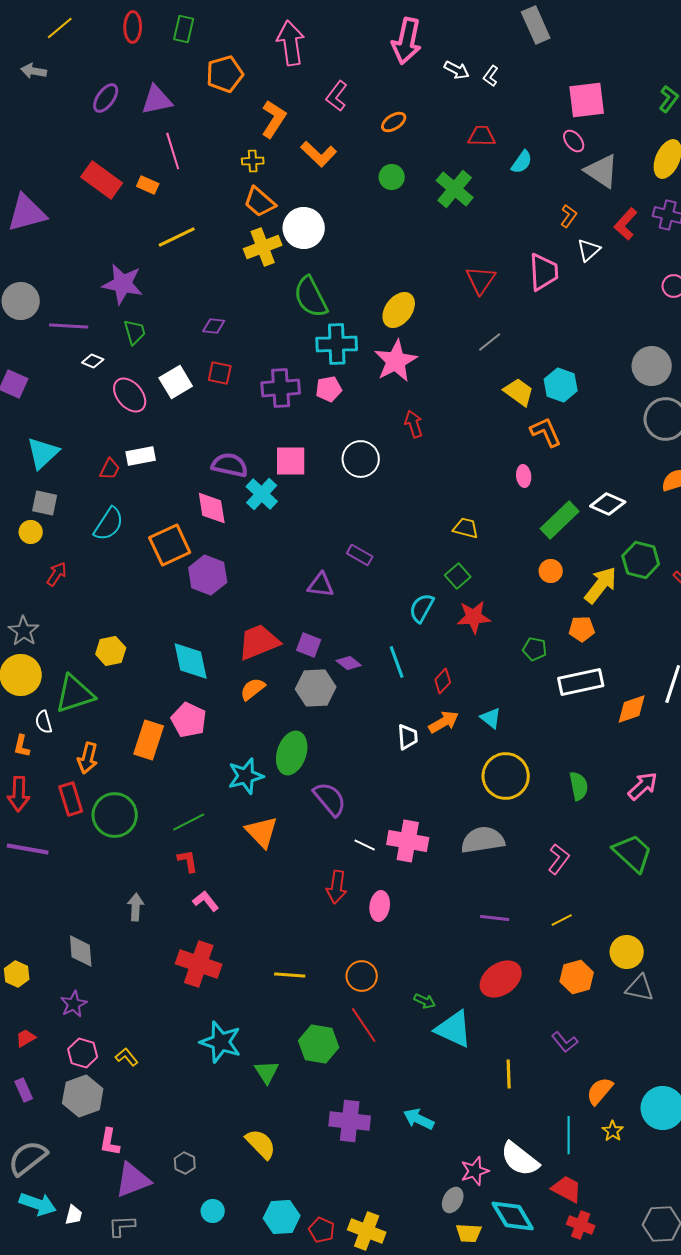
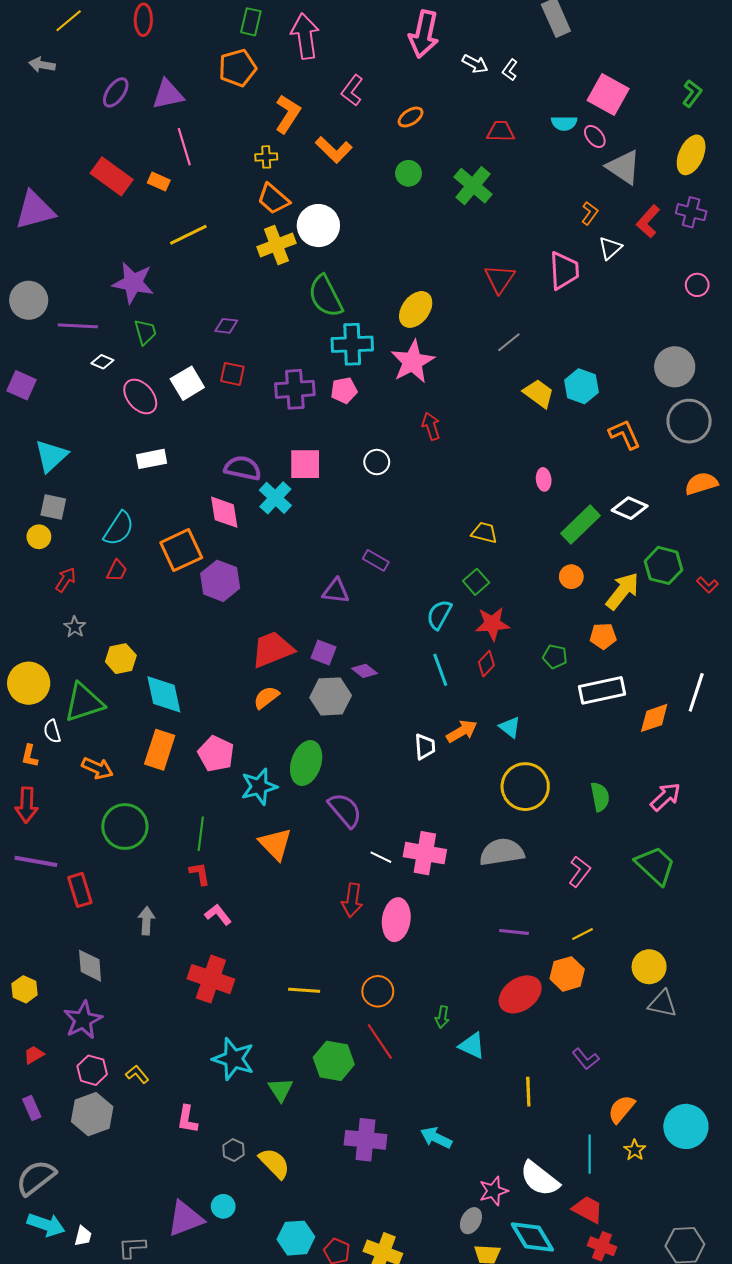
green rectangle: (184, 29) -> (251, 22), moved
pink square: (587, 100) -> (608, 94), turned 36
cyan semicircle: (522, 162) -> (564, 123), moved, turned 55
orange L-shape: (546, 432) -> (625, 434), moved
white circle: (361, 459) -> (377, 462), size x0.7
red trapezoid: (110, 469) -> (117, 571), moved
gray star: (24, 631) -> (75, 627), moved, size x0.7
cyan diamond: (191, 661) -> (164, 694), moved
cyan line: (397, 662) -> (440, 670), moved
red diamond: (443, 681) -> (486, 664), moved
pink pentagon: (189, 720) -> (216, 754), moved
orange arrow: (88, 758) -> (97, 768), turned -80
red rectangle: (71, 799) -> (80, 890), moved
green line: (189, 822) -> (201, 834), turned -56
pink ellipse: (380, 906) -> (396, 920), size x1.4
orange hexagon: (577, 977) -> (567, 974), moved
green arrow: (425, 1001) -> (442, 1017), turned 75
purple star: (74, 1004) -> (83, 1020), size x1.4
cyan triangle: (454, 1029) -> (472, 1046), size x0.7
pink L-shape: (110, 1142) -> (187, 1119), moved
gray hexagon: (185, 1163) -> (233, 1150), moved
purple triangle: (133, 1180) -> (185, 1219), moved
cyan circle: (213, 1211) -> (223, 1206), moved

